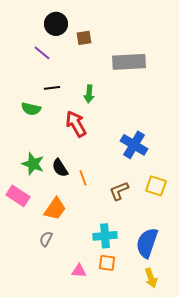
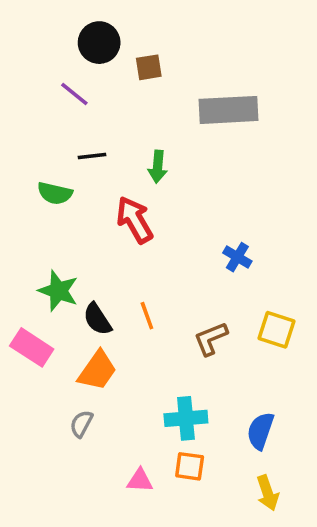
blue cross: (134, 145) -> (237, 257), size x0.6
black semicircle: (60, 168) -> (97, 319), moved
blue semicircle: (147, 243) -> (260, 431), size x0.7

